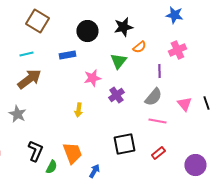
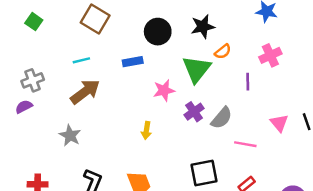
green triangle: (118, 61) -> (197, 69), size x1.4
gray semicircle: (153, 97) -> (222, 118), moved

